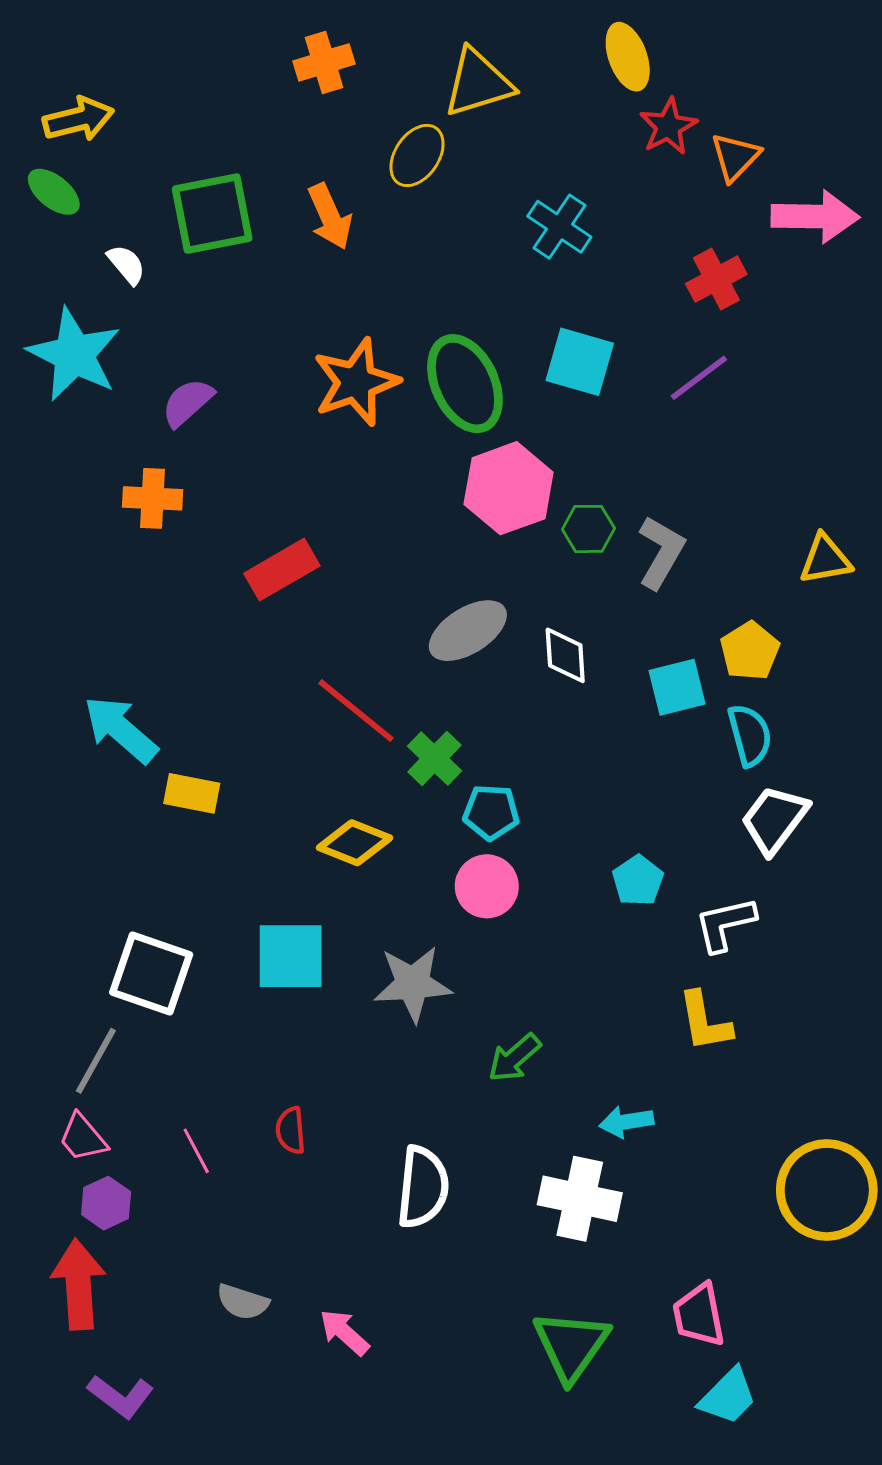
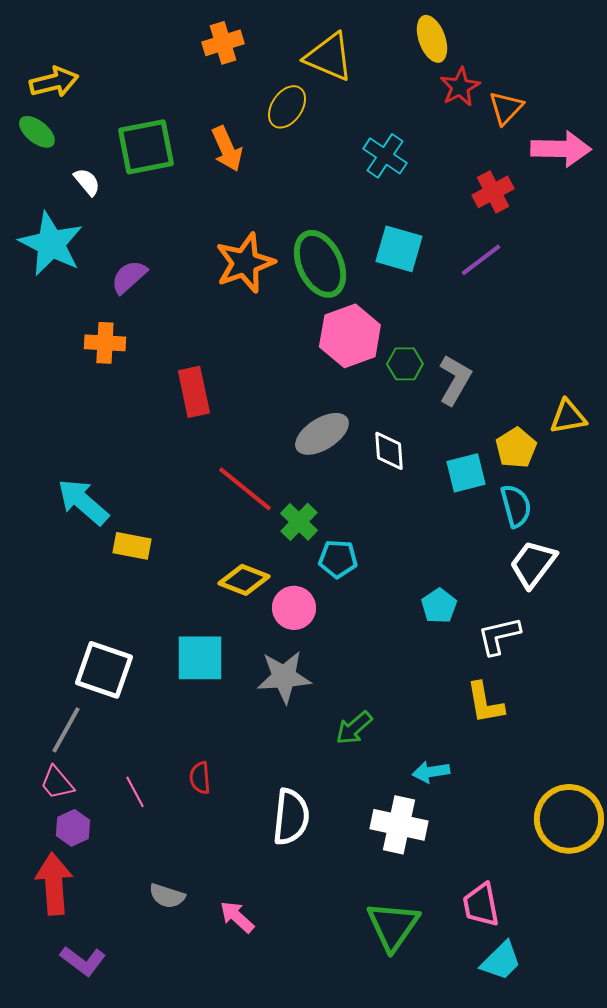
yellow triangle: (478, 83) -> (329, 57), turned 40
yellow triangle: (825, 559) -> (568, 417), moved
red rectangle: (282, 570) -> (194, 392), turned -72
pink circle: (487, 886) -> (294, 608), moved

